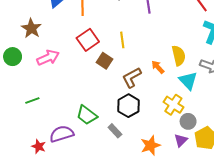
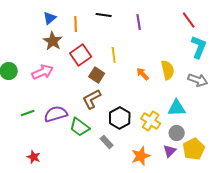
brown star: (31, 28) -> (53, 41), moved
orange arrow: (158, 67) -> (143, 74), moved
brown L-shape: (132, 77) -> (92, 99), moved
cyan triangle: (188, 81) -> (177, 108), moved, turned -48
yellow cross: (173, 105) -> (151, 121), moved
purple semicircle: (62, 134) -> (56, 114), moved

